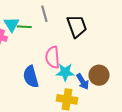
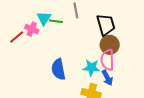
pink semicircle: (53, 57) -> (107, 60), moved
brown circle: (99, 75) -> (110, 45), moved

